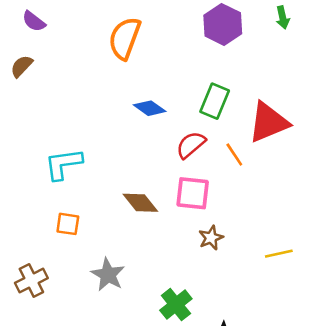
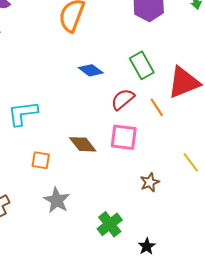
green rectangle: (215, 101) -> (142, 65), turned -52
orange square: (68, 224) -> (41, 160), moved
brown star: (211, 238) -> (150, 182), moved
yellow line: (279, 254) -> (191, 162), moved, turned 65

